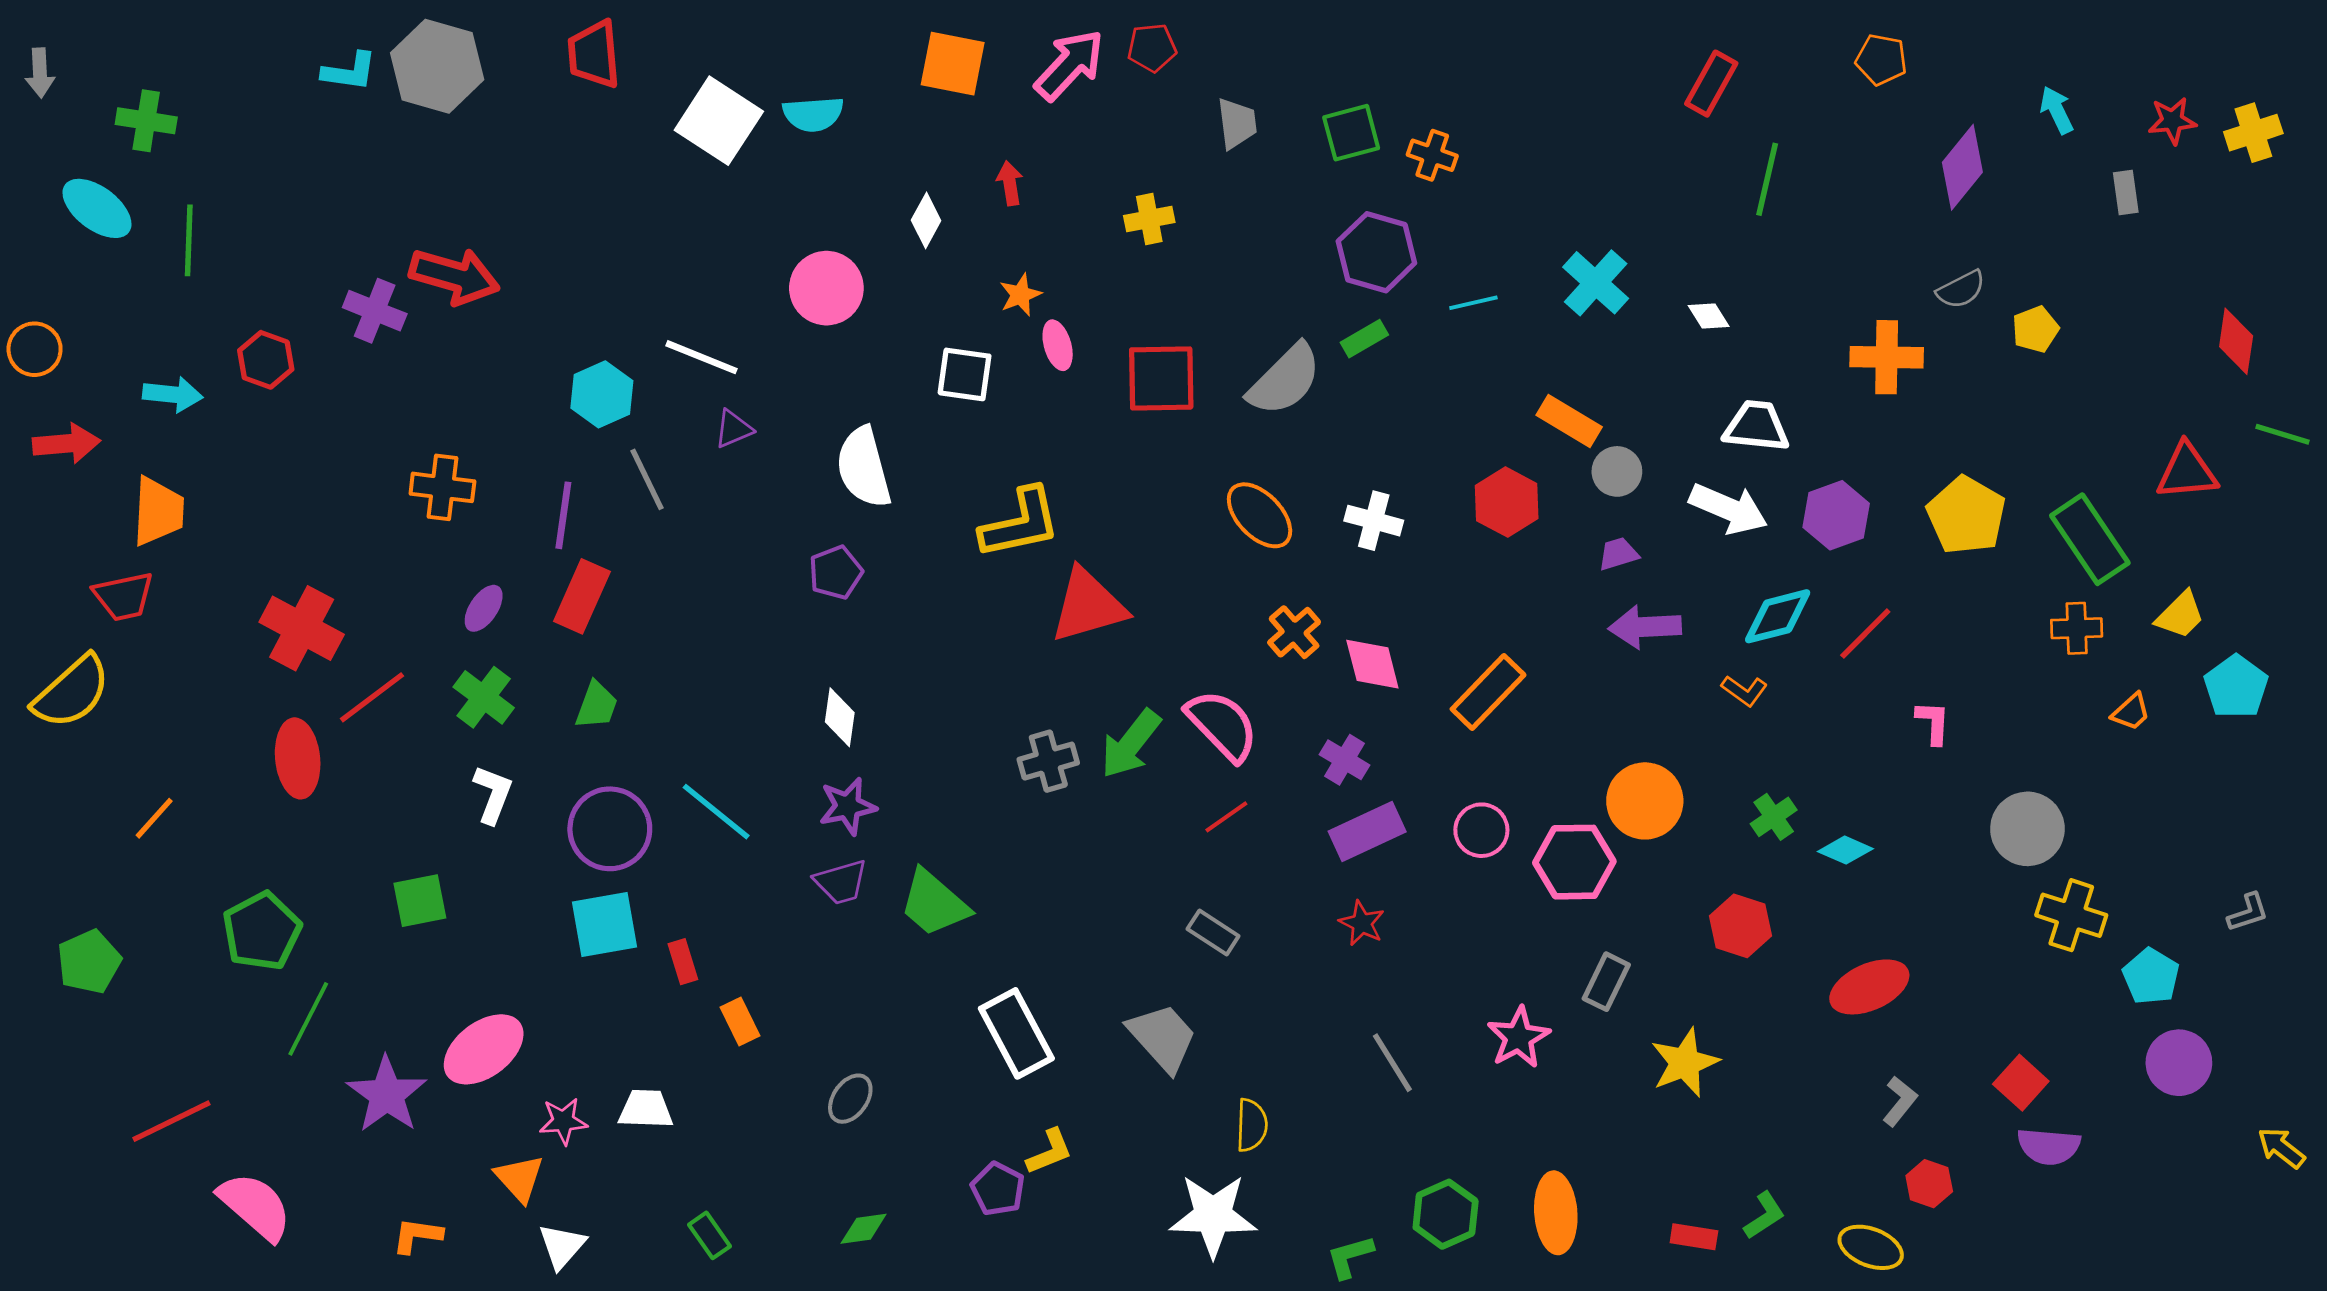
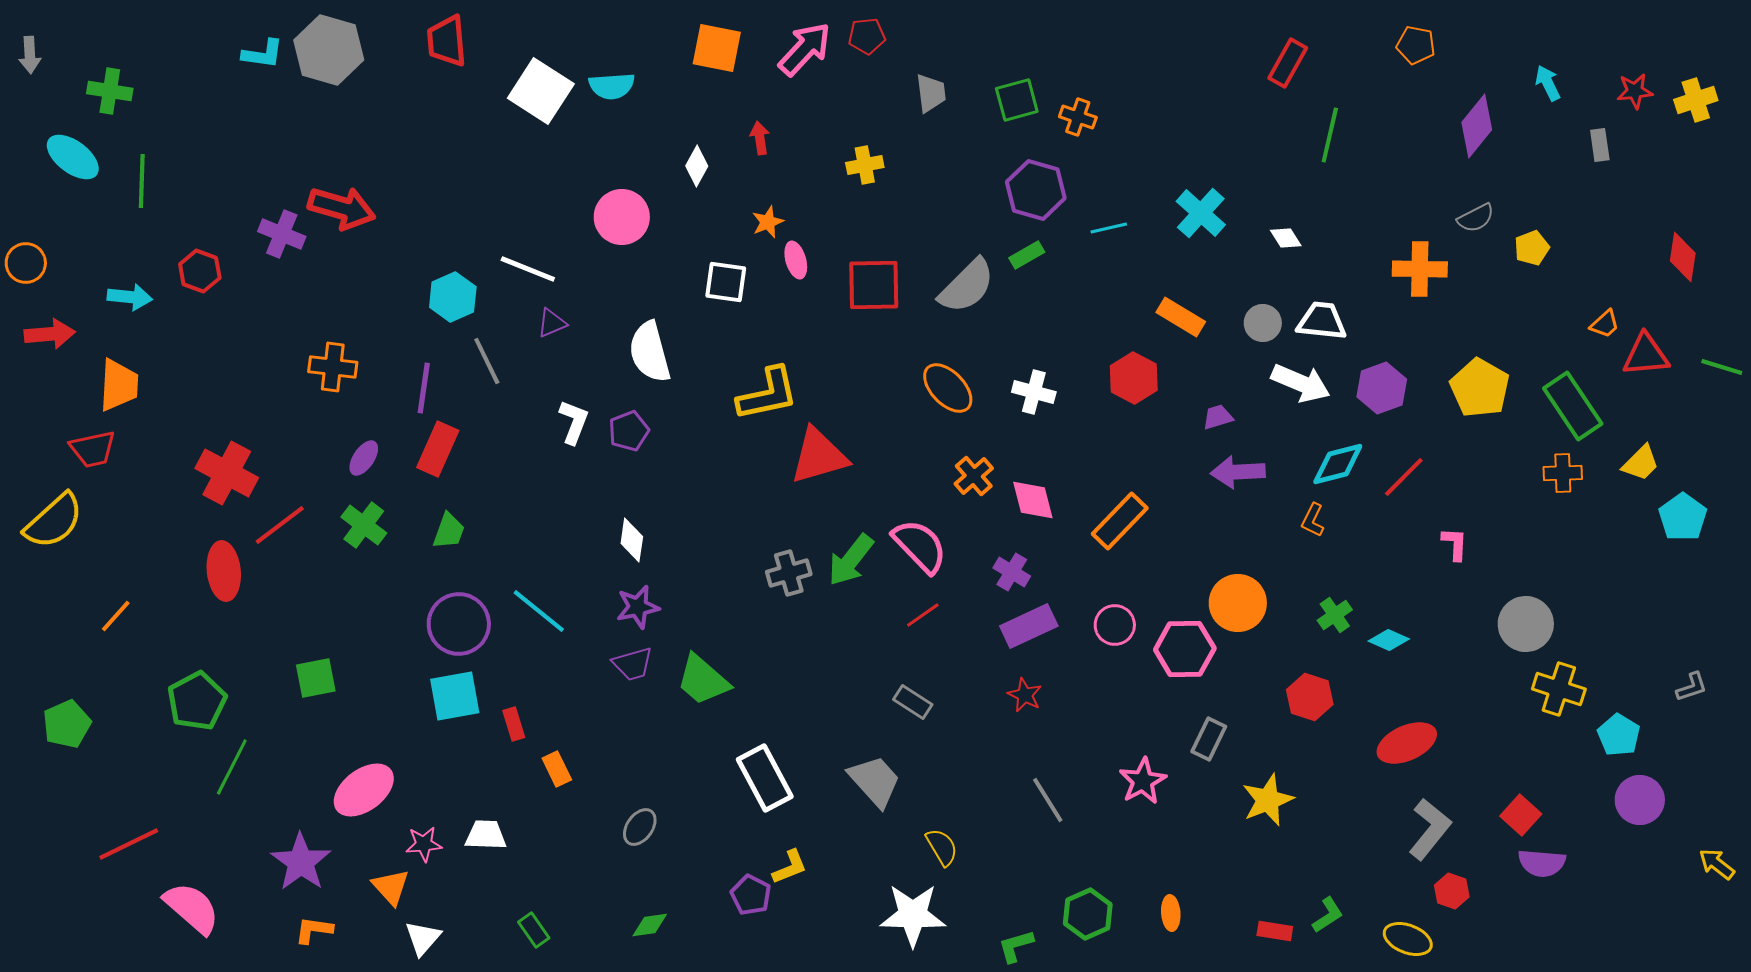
green line: (2283, 434) -> (1722, 367), moved
gray circle: (1617, 471) -> (1263, 323), moved
orange L-shape: (1744, 691) -> (1313, 520), turned 80
orange trapezoid: (2131, 712) -> (1605, 324), moved
white L-shape: (493, 794) -> (574, 422), moved
purple star: (387, 1095) -> (301, 862), moved
gray L-shape: (1900, 1101) -> (1430, 829), size x1.6
yellow semicircle: (1252, 1125) -> (942, 847), turned -33
orange ellipse: (1556, 1213) -> (1171, 913), size x0.6

